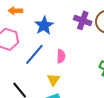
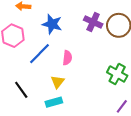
blue star: (44, 26) -> (52, 24), turned -30

